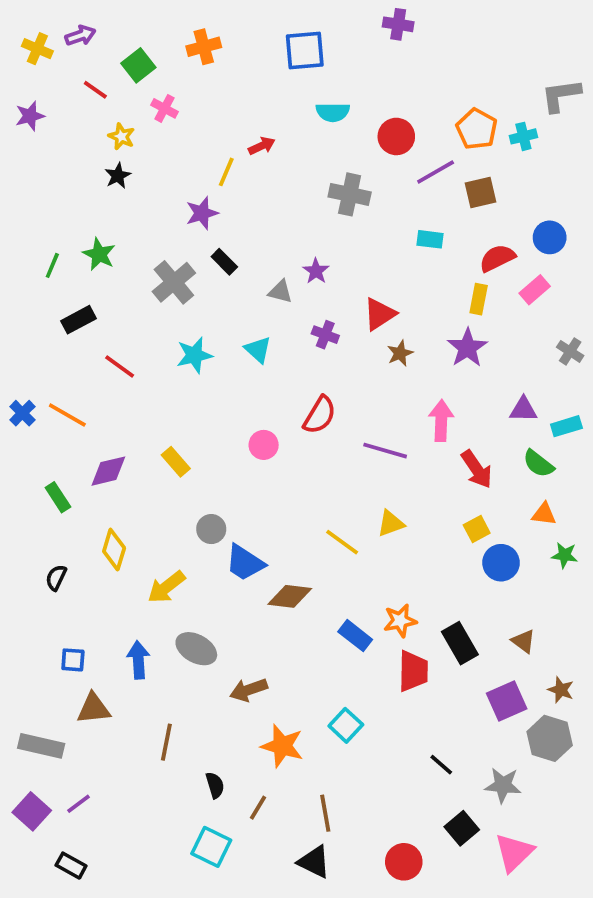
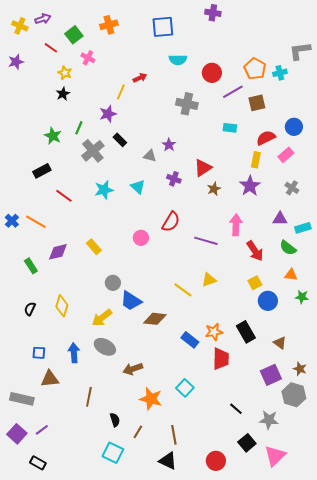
green line: (52, 265) -> (79, 128), moved
gray cross: (570, 351) -> (292, 188), moved
yellow diamond: (114, 550) -> (62, 306), moved
yellow arrow: (166, 587) -> (102, 318), moved
black rectangle: (460, 643) -> (246, 332), moved

